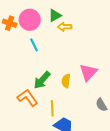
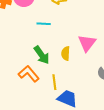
cyan line: (34, 45) -> (44, 24), moved, turned -56
green arrow: (42, 80) -> (42, 55), turned -72

